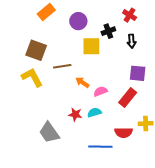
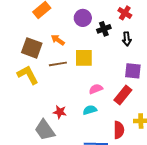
purple circle: (78, 21) -> (83, 18), moved
yellow square: (91, 46) -> (84, 58), moved
orange arrow: (82, 82) -> (58, 40), moved
red star: (75, 114) -> (60, 112), moved
red semicircle: (124, 133) -> (119, 130), turned -90

